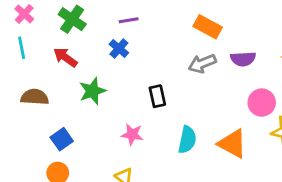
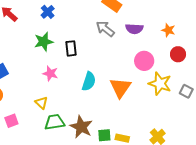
gray arrow: (202, 63) -> (105, 29), turned 54
green star: (92, 91) -> (44, 42), moved
orange triangle: (232, 144) -> (120, 88), turned 30

